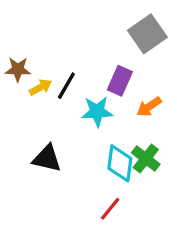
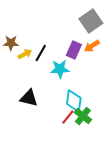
orange arrow: (149, 107) -> (92, 46), moved
green cross: (146, 158) -> (83, 116), moved
red line: (110, 209) -> (68, 117), moved

